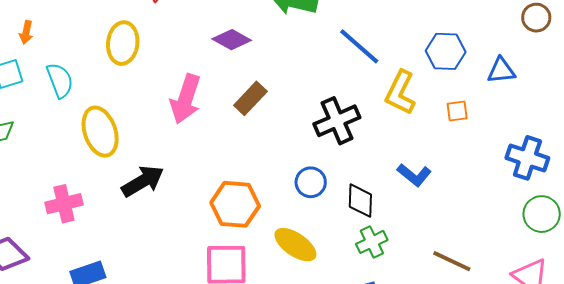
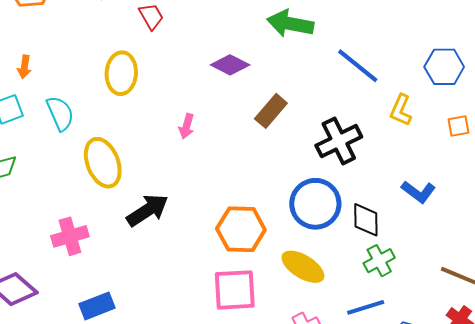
yellow L-shape: (400, 93) -> (401, 110), size x0.7
brown rectangle: (250, 98) -> (271, 111), moved
pink arrow: (185, 99) -> (187, 126), size x0.5
blue circle: (311, 182) -> (315, 204), size x1.6

